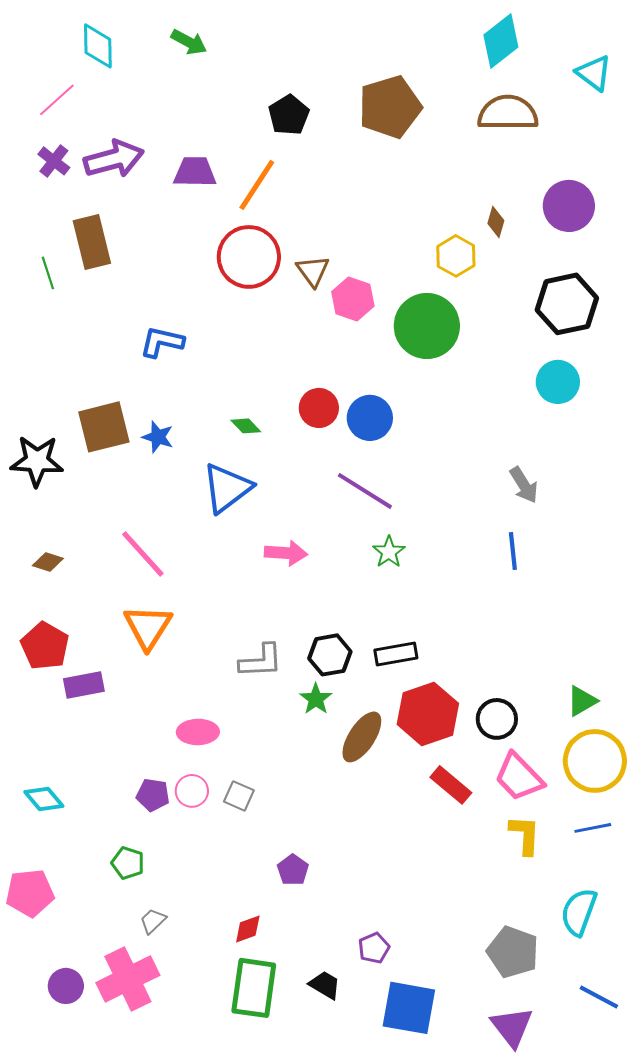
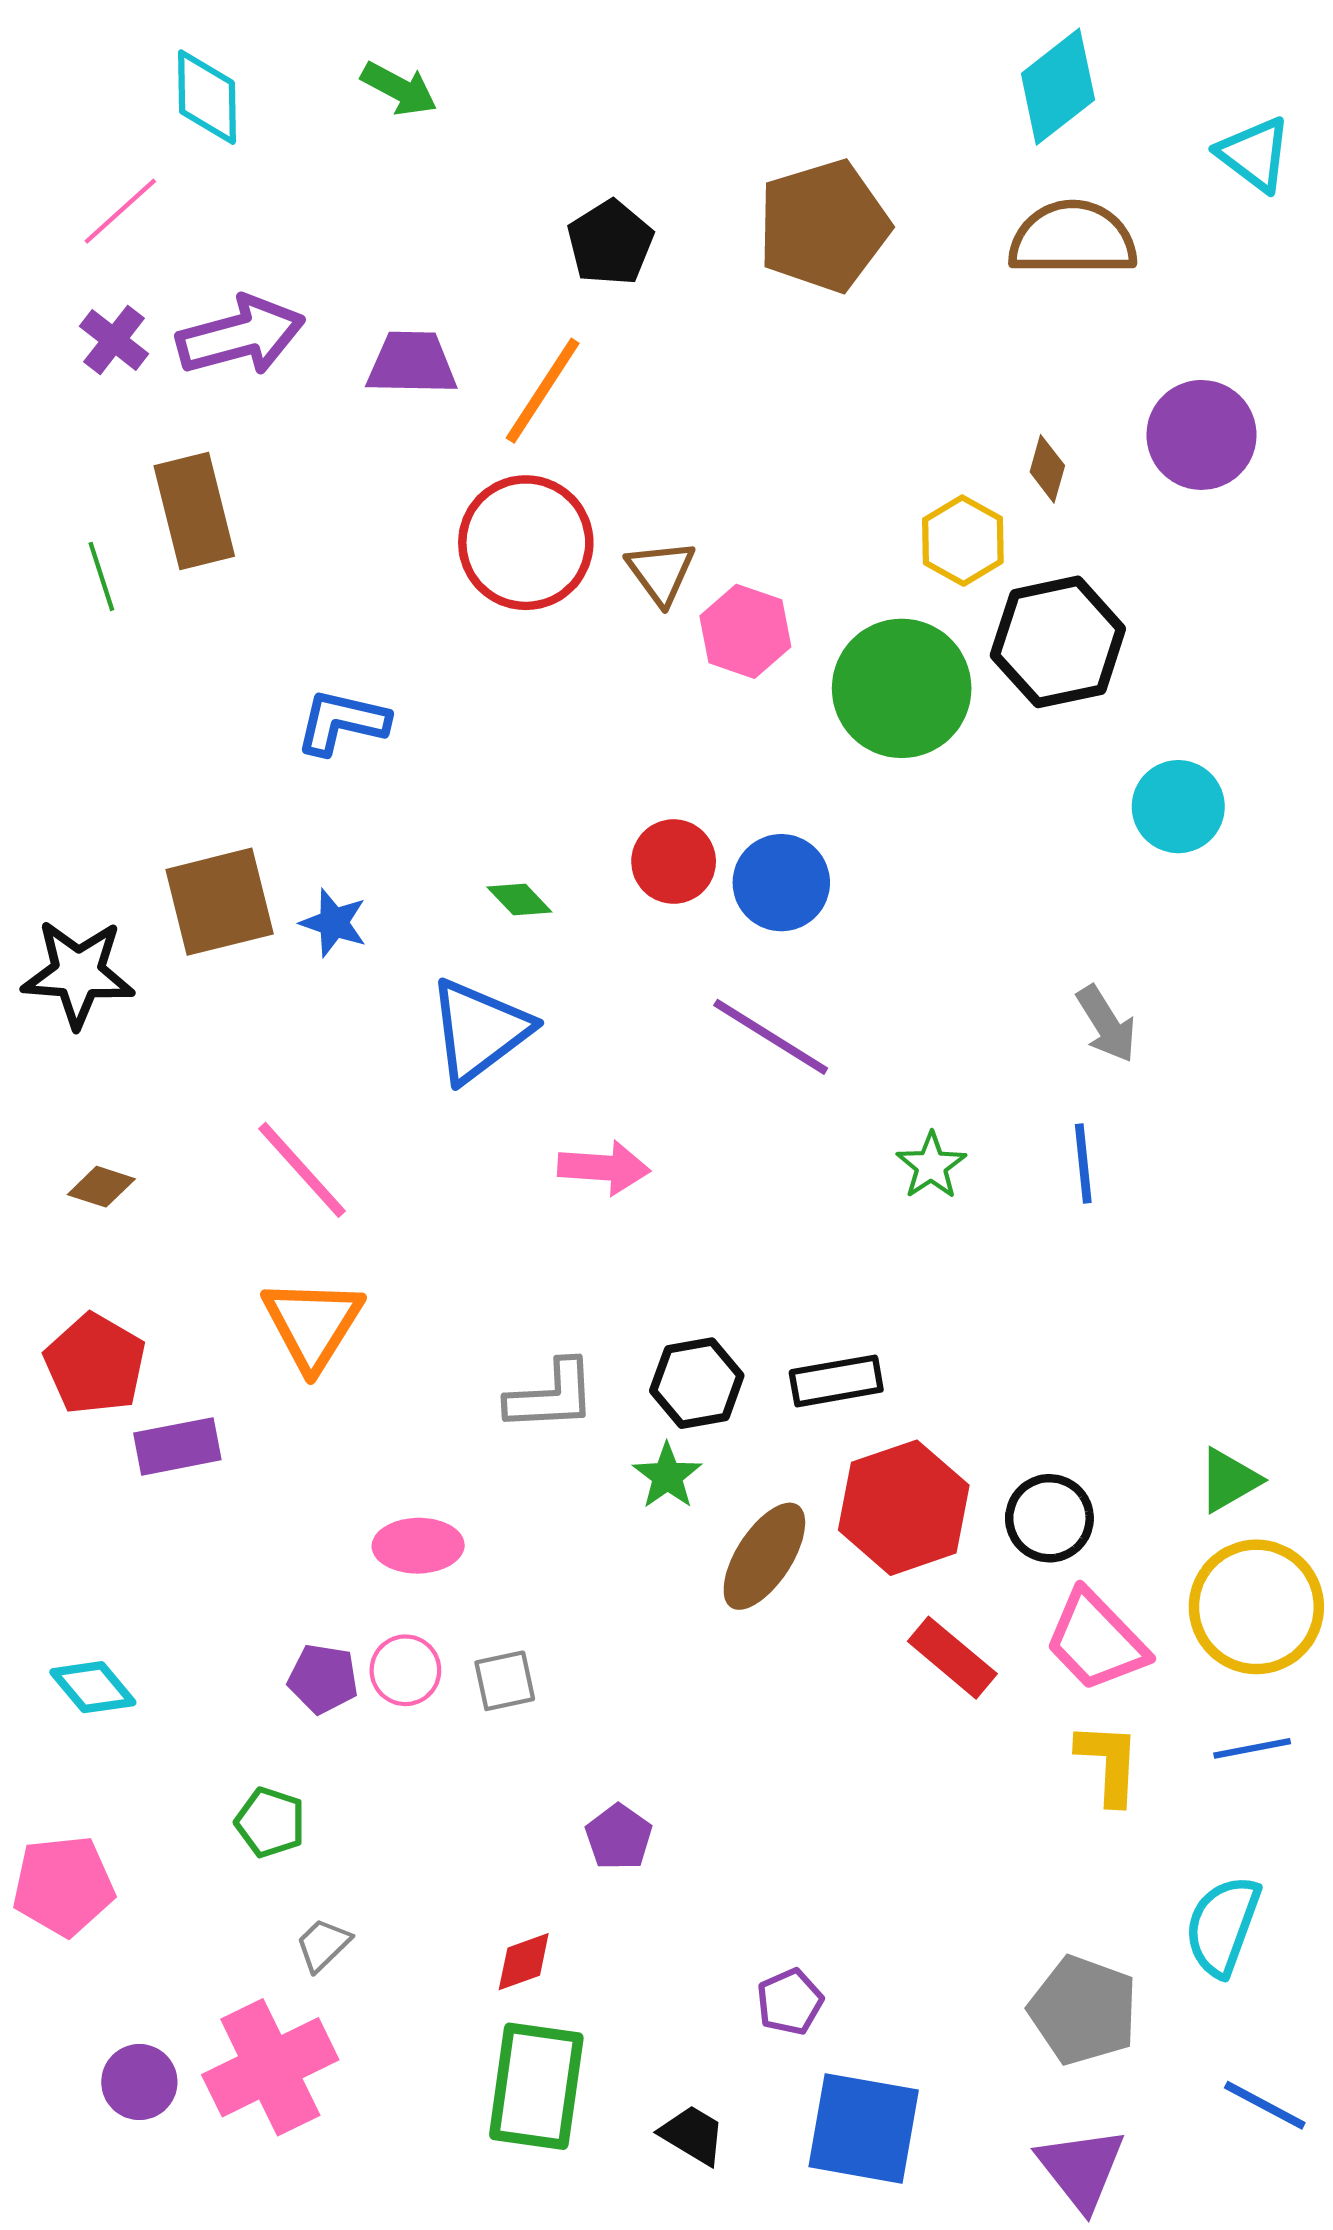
black hexagon: (567, 304) -> (1058, 642), moved
green star: (389, 552) -> (931, 1166), moved
gray square: (239, 796) -> (505, 1681), turned -36
black trapezoid: (325, 985) -> (693, 2135), moved

